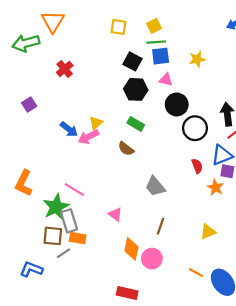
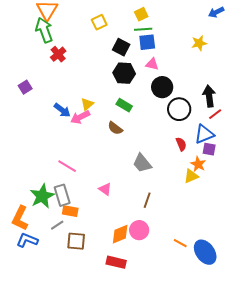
yellow square: (119, 27) -> (99, 22), moved, turned -35
green arrow: (26, 43) -> (44, 30), moved, turned 85
yellow star: (197, 59) -> (199, 43), moved
orange L-shape: (24, 183) -> (20, 218), moved
green star: (56, 207) -> (42, 196), moved
yellow triangle: (208, 232) -> (191, 176), moved
brown square: (53, 236) -> (76, 241), moved
orange diamond: (131, 249) -> (120, 234), moved, turned 55

